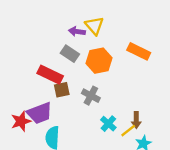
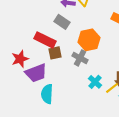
orange hexagon: (99, 61) -> (89, 40), moved
red star: (21, 121) -> (20, 59), moved

